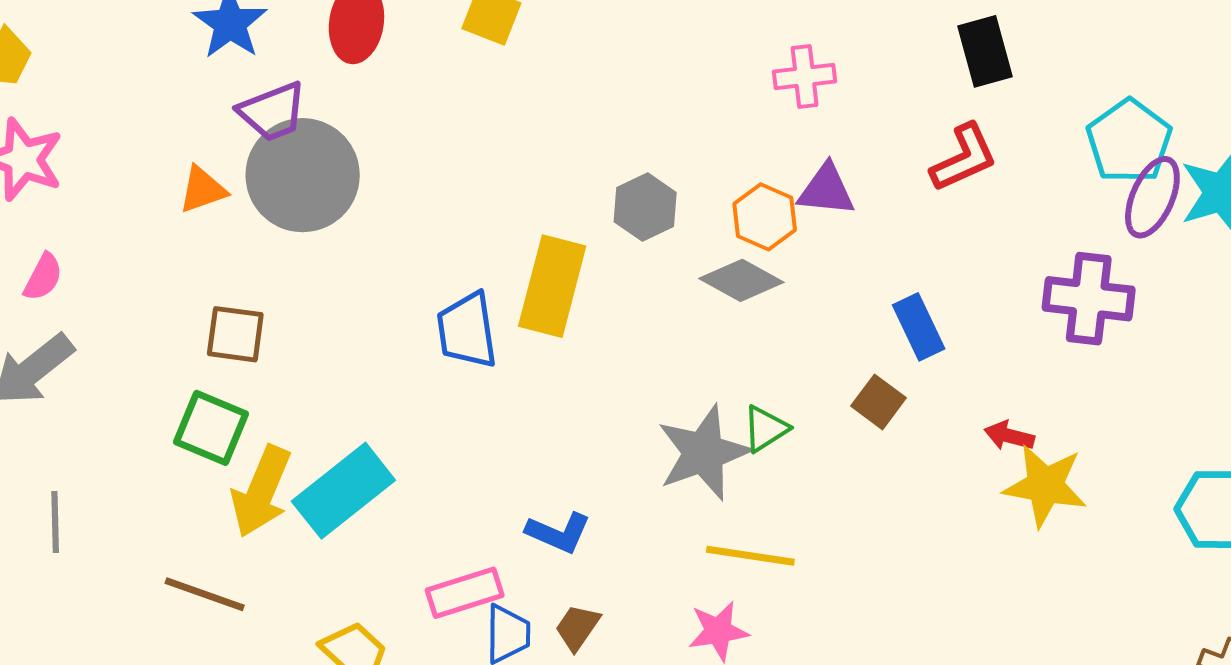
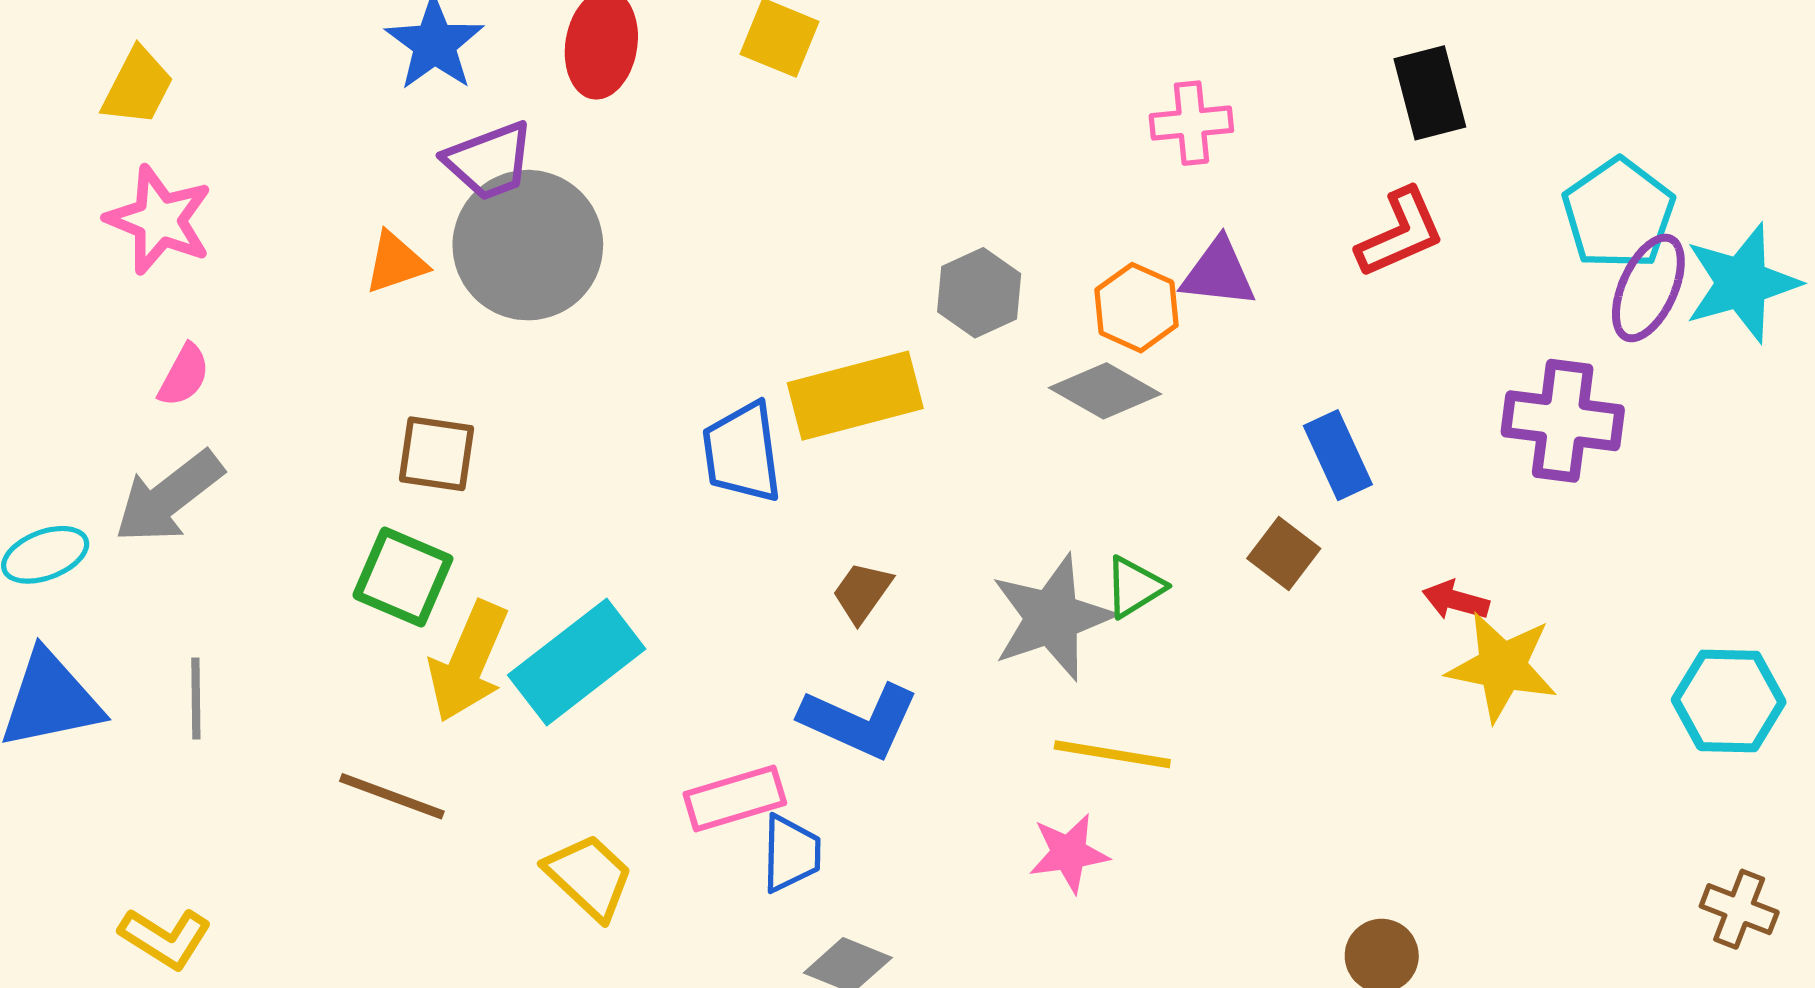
yellow rectangle: (552, 286) -> (855, 396), turned 60
blue L-shape: (558, 533) -> (859, 721), size x1.4
brown trapezoid: (577, 627) -> (862, 592), moved

